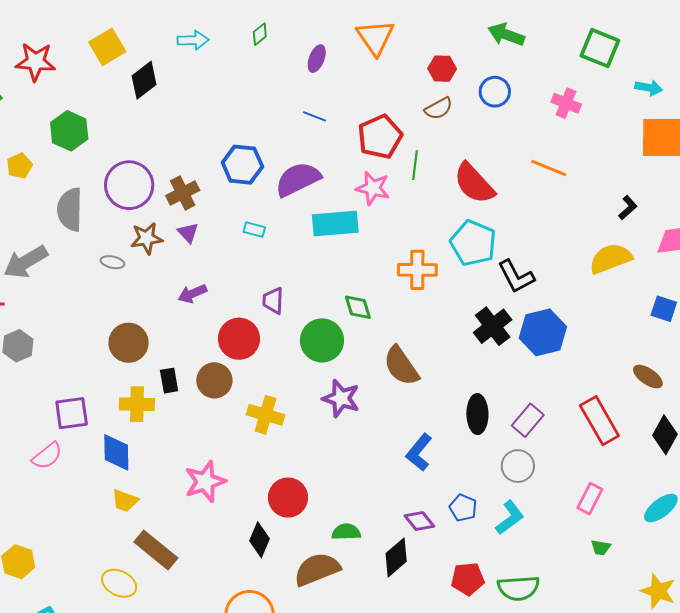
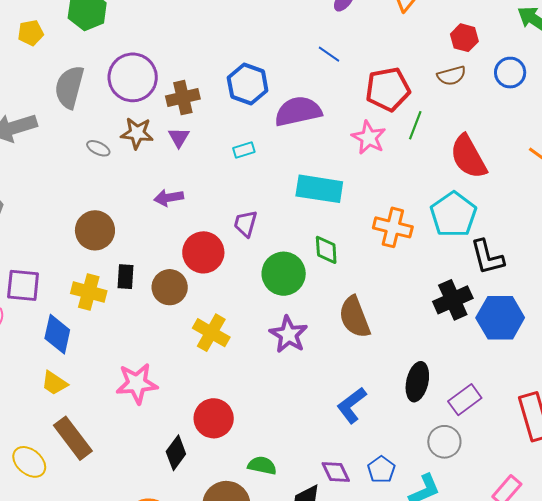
cyan rectangle: (335, 224) -> (319, 189), moved
cyan rectangle: (254, 230) -> (244, 150), turned -45

